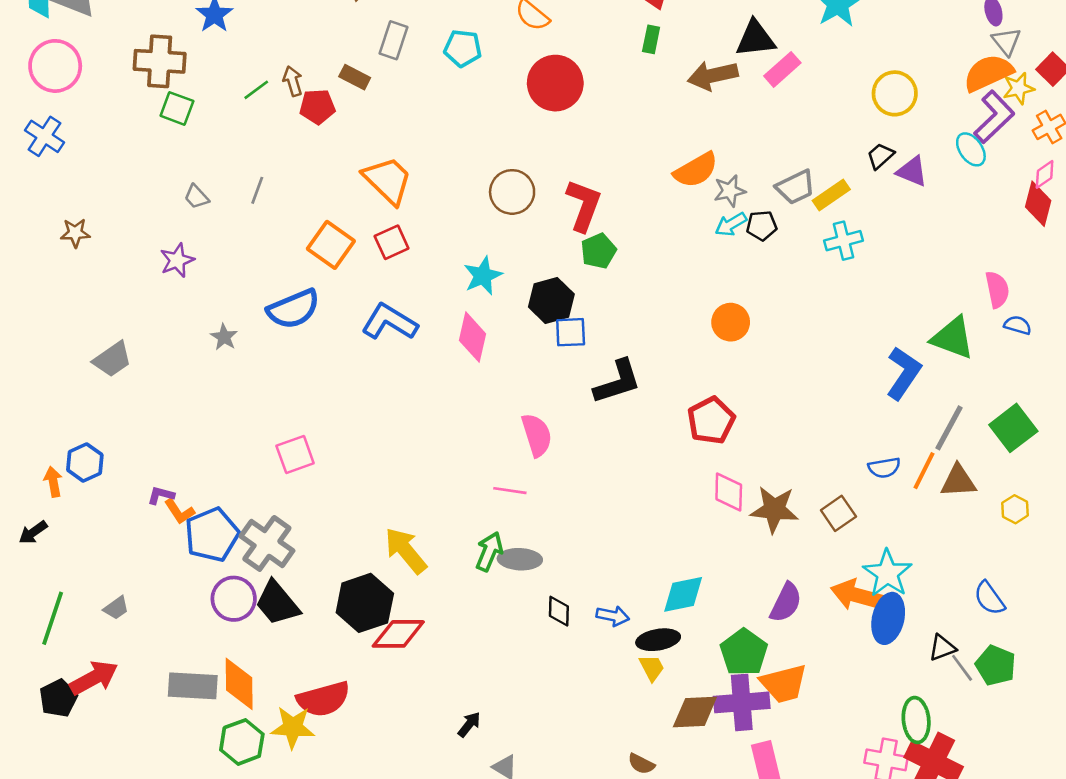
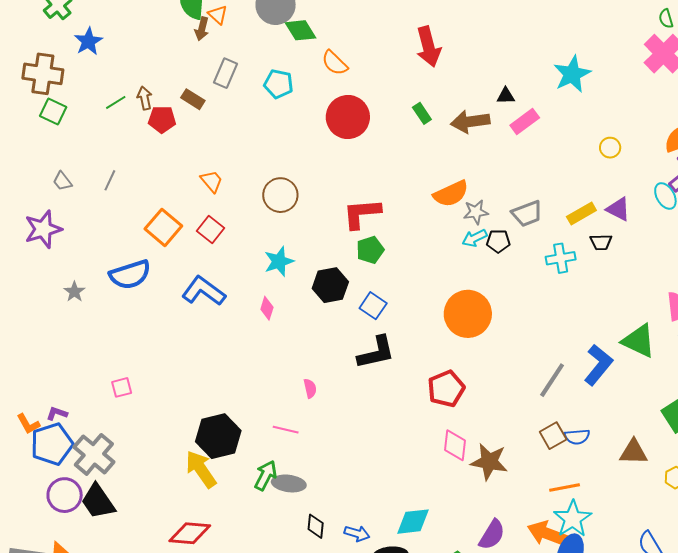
green rectangle: (651, 39) -> (422, 113), moved, turned -50
black triangle: (755, 39) -> (506, 96), size x0.6
yellow circle: (895, 93) -> (610, 148), size x0.6
black trapezoid: (881, 156) -> (601, 242), moved, turned -145
orange trapezoid: (388, 180) -> (212, 181), size x0.6
brown circle: (512, 192) -> (280, 195), moved
yellow rectangle: (831, 195) -> (581, 213), moved
red L-shape: (584, 205) -> (362, 214), turned -120
red square: (392, 242) -> (210, 229), turned -32
purple star: (177, 260) -> (43, 229), size x1.4
orange circle: (731, 322) -> (468, 314), size x1.6
blue square: (571, 332) -> (373, 306), moved, turned 32
pink diamond: (473, 337) -> (267, 308), size x0.6
gray line: (949, 428) -> (552, 380), moved
pink semicircle: (537, 435) -> (310, 388), size x0.6
pink square: (295, 455) -> (122, 387), size x0.7
orange line: (924, 471) -> (565, 488), moved, turned 48
purple L-shape: (161, 495) -> (57, 413), moved
brown square: (838, 513) -> (553, 436), moved
black hexagon: (365, 603) -> (218, 436), moved

